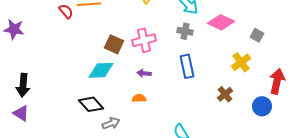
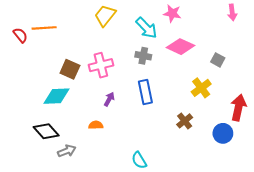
purple arrow: (144, 73) -> (109, 99), moved, turned 112

